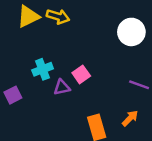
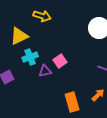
yellow triangle: (28, 16) -> (19, 36), moved

